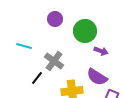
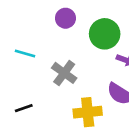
black line: (37, 78) -> (24, 108), moved, turned 32

